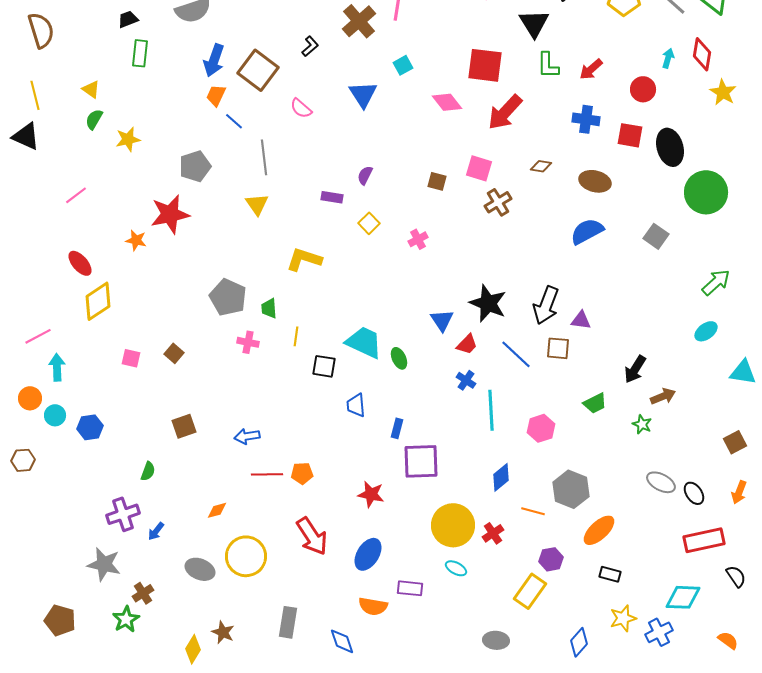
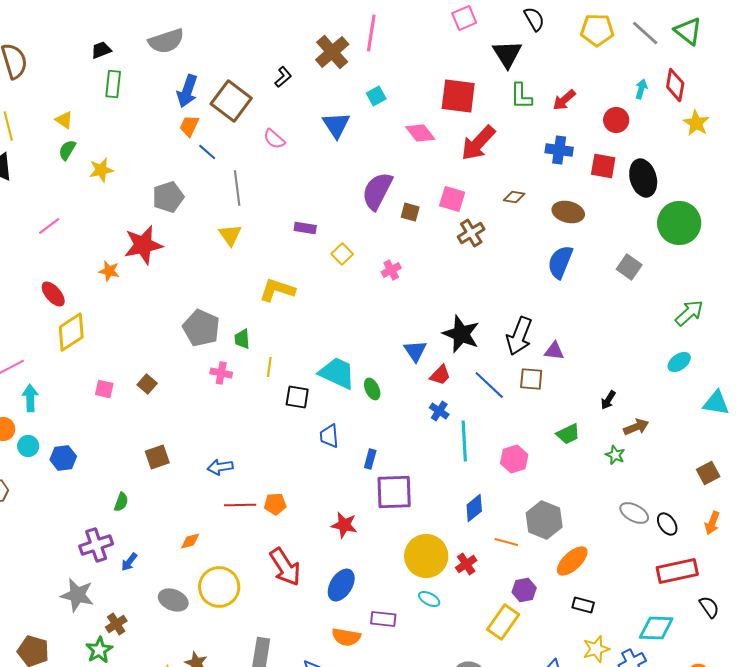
purple semicircle: (365, 175) -> (377, 191), moved, size x2.0
blue semicircle: (587, 231) -> (560, 262), turned -40
black arrow: (635, 369) -> (608, 400), size x0.7

